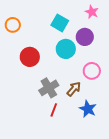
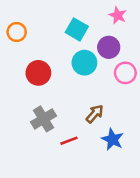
pink circle: (92, 71) -> (125, 73), moved
gray cross: (49, 88) -> (43, 119), moved
red line: (54, 110) -> (69, 141), turned 48

